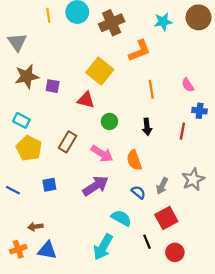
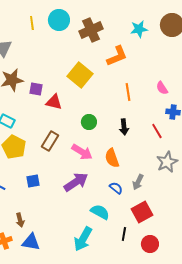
red triangle: (86, 100) -> (54, 102), moved
red line: (182, 131) -> (157, 131), turned -42
gray star: (193, 179) -> (167, 162), moved
brown arrow: (35, 227) -> (20, 220), turned -96
black line: (147, 242) -> (124, 234), turned 32

